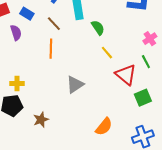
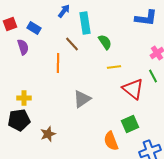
brown line: (54, 24) -> (72, 44), moved
yellow line: (107, 53) -> (114, 67), turned -56
green square: (143, 98) -> (130, 124), moved
orange semicircle: (104, 127) -> (111, 141), turned 120

